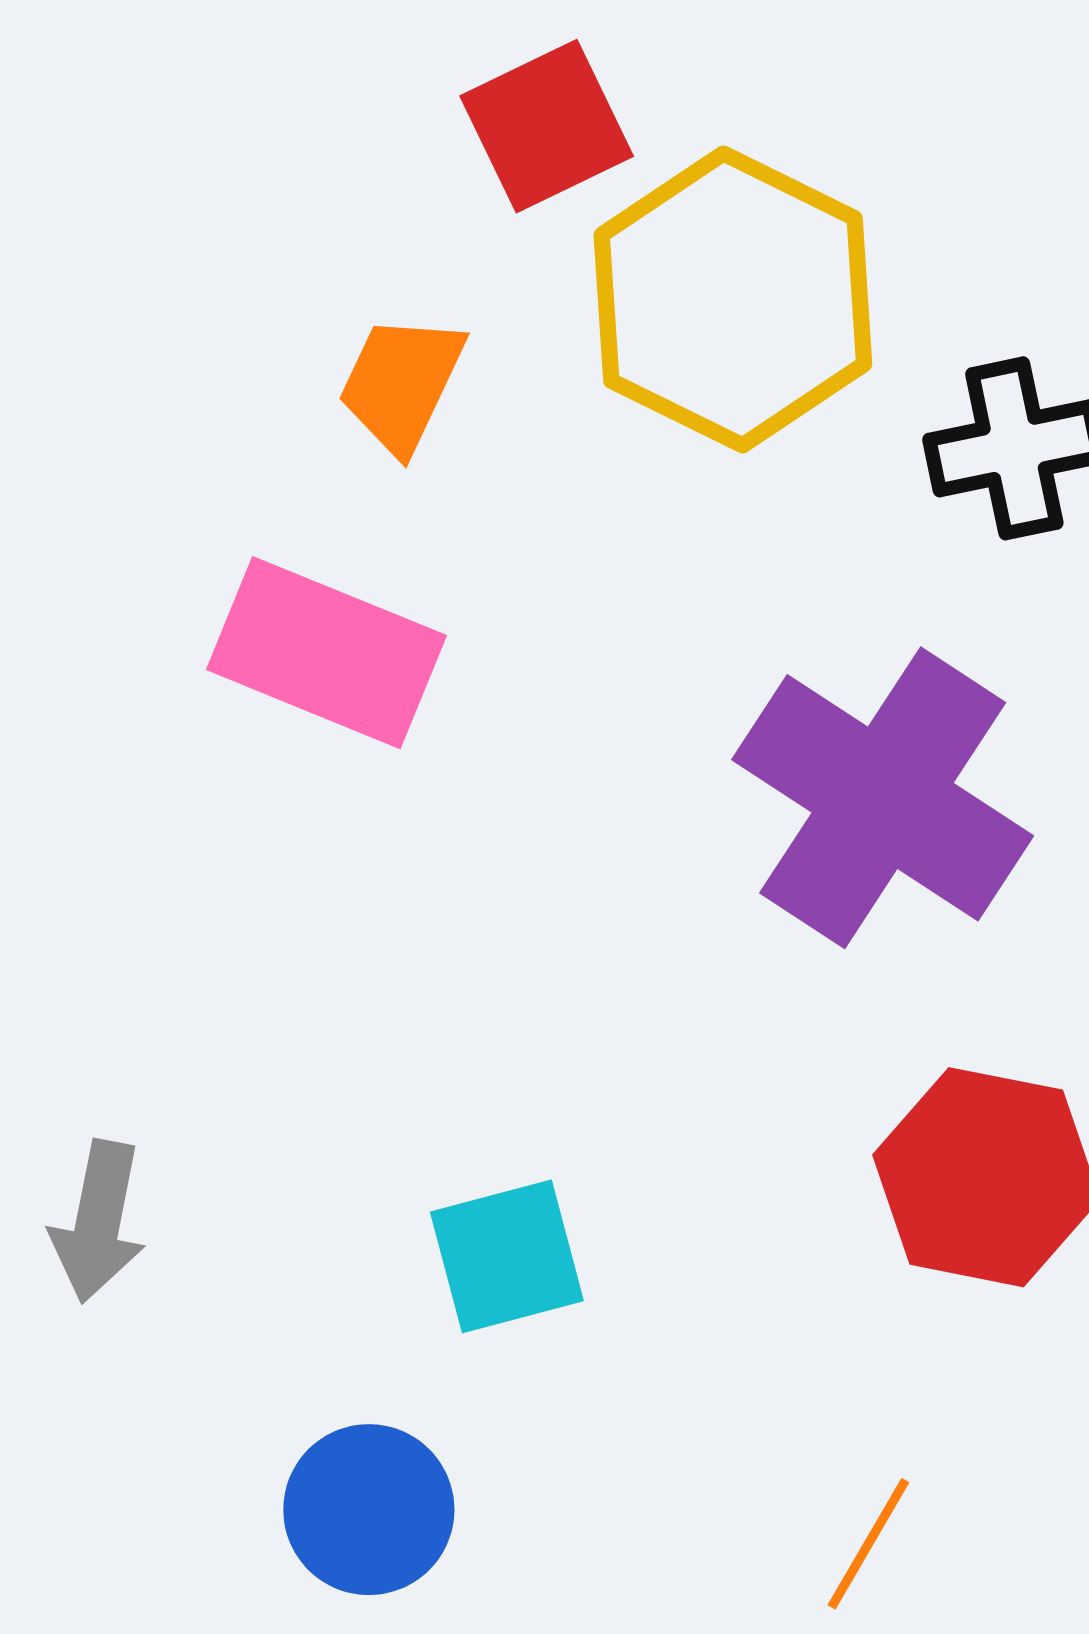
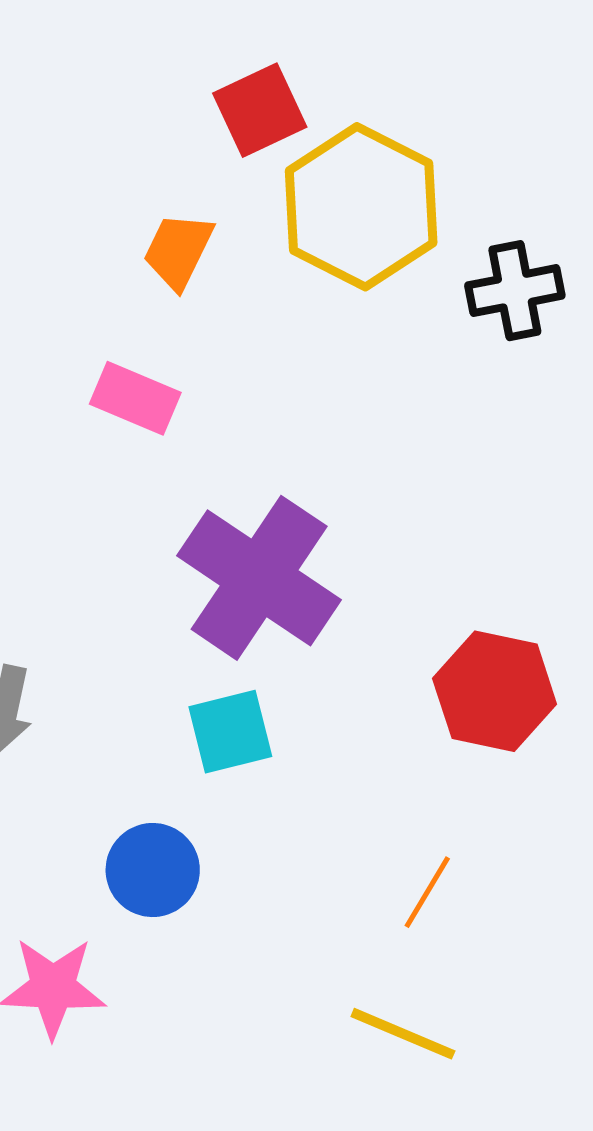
pink rectangle: (326, 653) -> (135, 398), size x0.7
purple cross: (883, 798) -> (259, 578), moved

